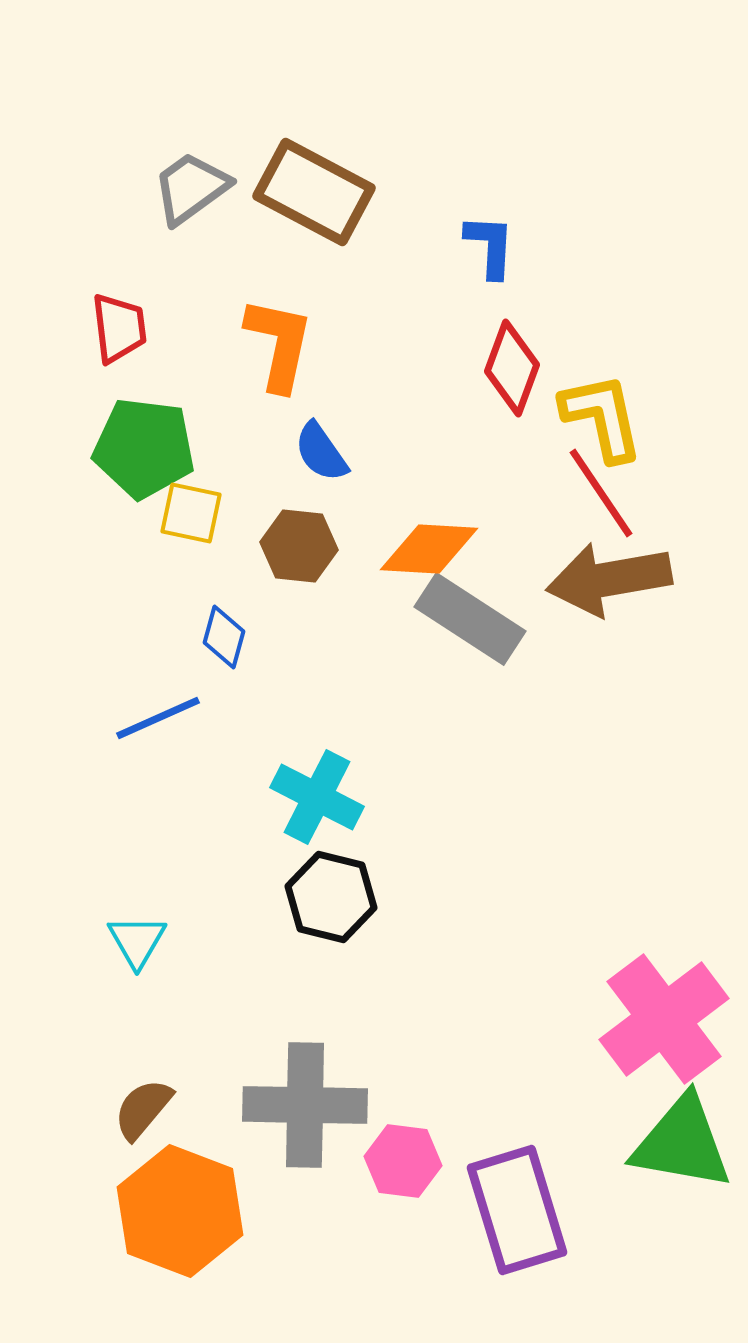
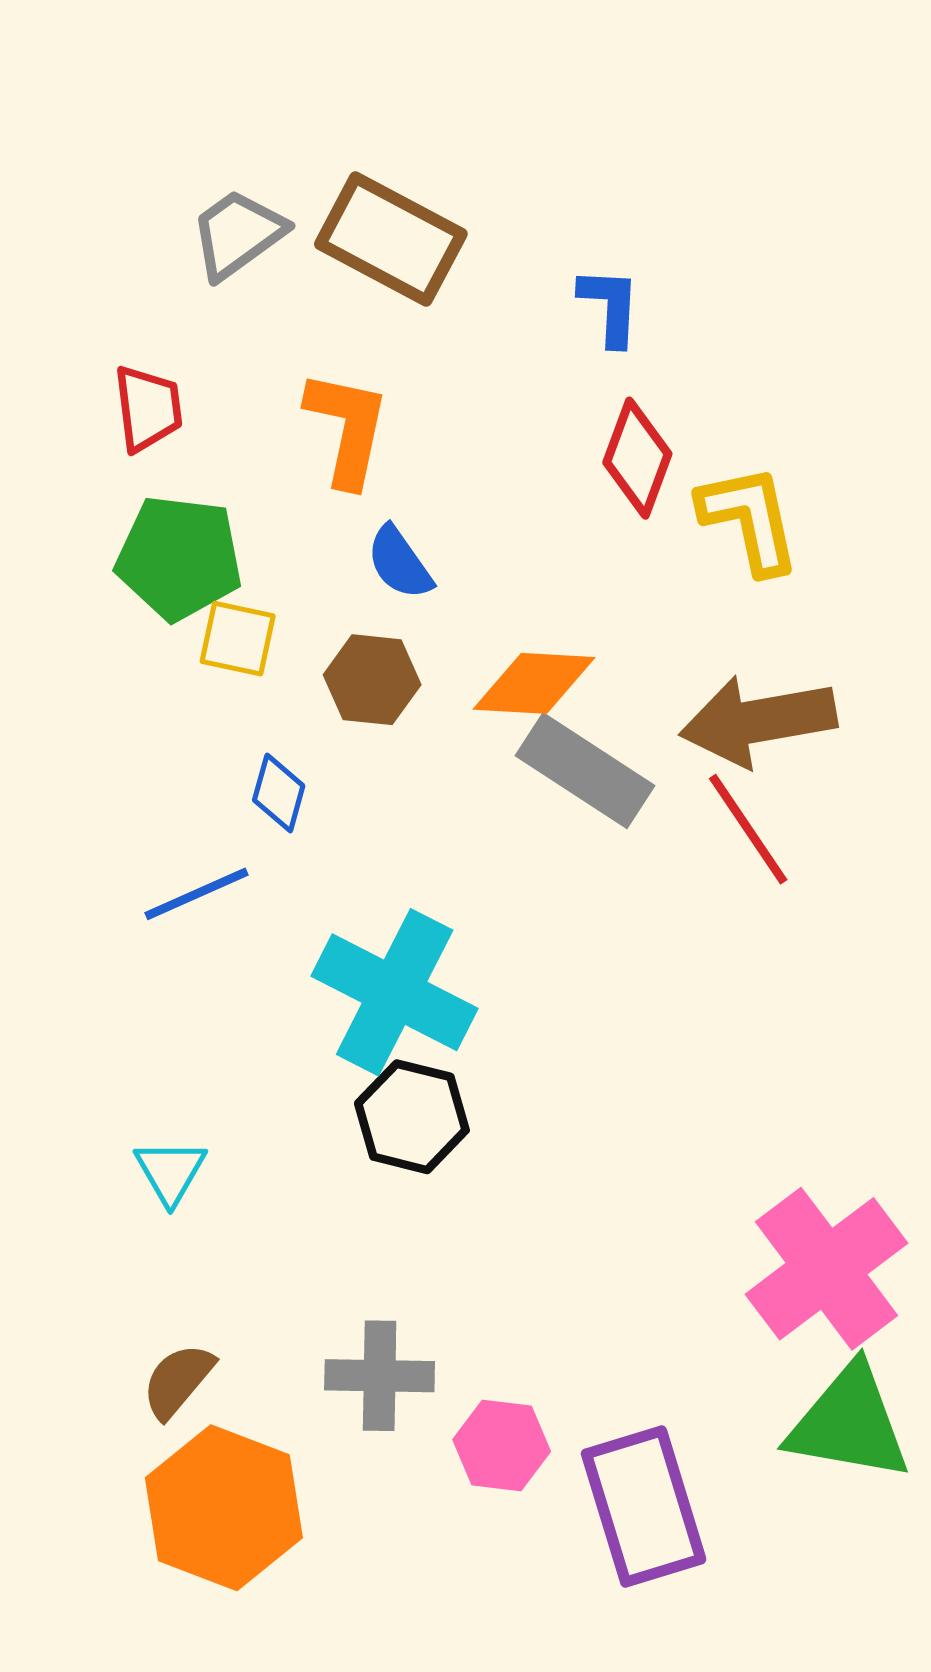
red line: (601, 493) -> (748, 829), moved
cyan cross: (317, 797) -> (395, 992), size x1.4
gray cross: (305, 1105) -> (380, 1376), size x0.7

